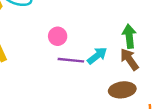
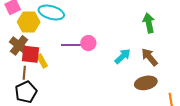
green arrow: (129, 36) -> (149, 23), moved
purple line: (71, 60) -> (72, 45), moved

